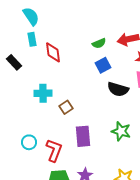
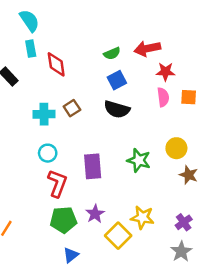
black semicircle: (118, 89) -> (117, 109), moved
brown square: (66, 107) -> (72, 108), moved
cyan circle: (29, 142) -> (48, 153), moved

